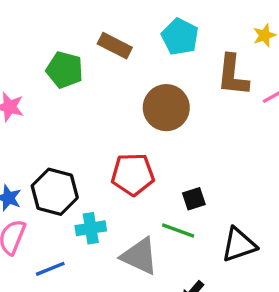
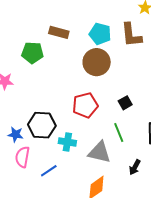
cyan pentagon: (180, 37) -> (100, 34), moved
black square: (194, 199) -> (125, 103), moved
cyan cross: (91, 228) -> (67, 142), turned 30
green line: (178, 231) -> (119, 132), turned 60

